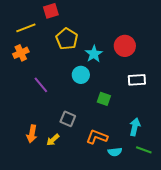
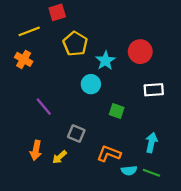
orange cross: (21, 53) -> (24, 59), turned -35
purple line: (41, 85) -> (44, 107), moved
green line: (144, 150) -> (151, 173), moved

